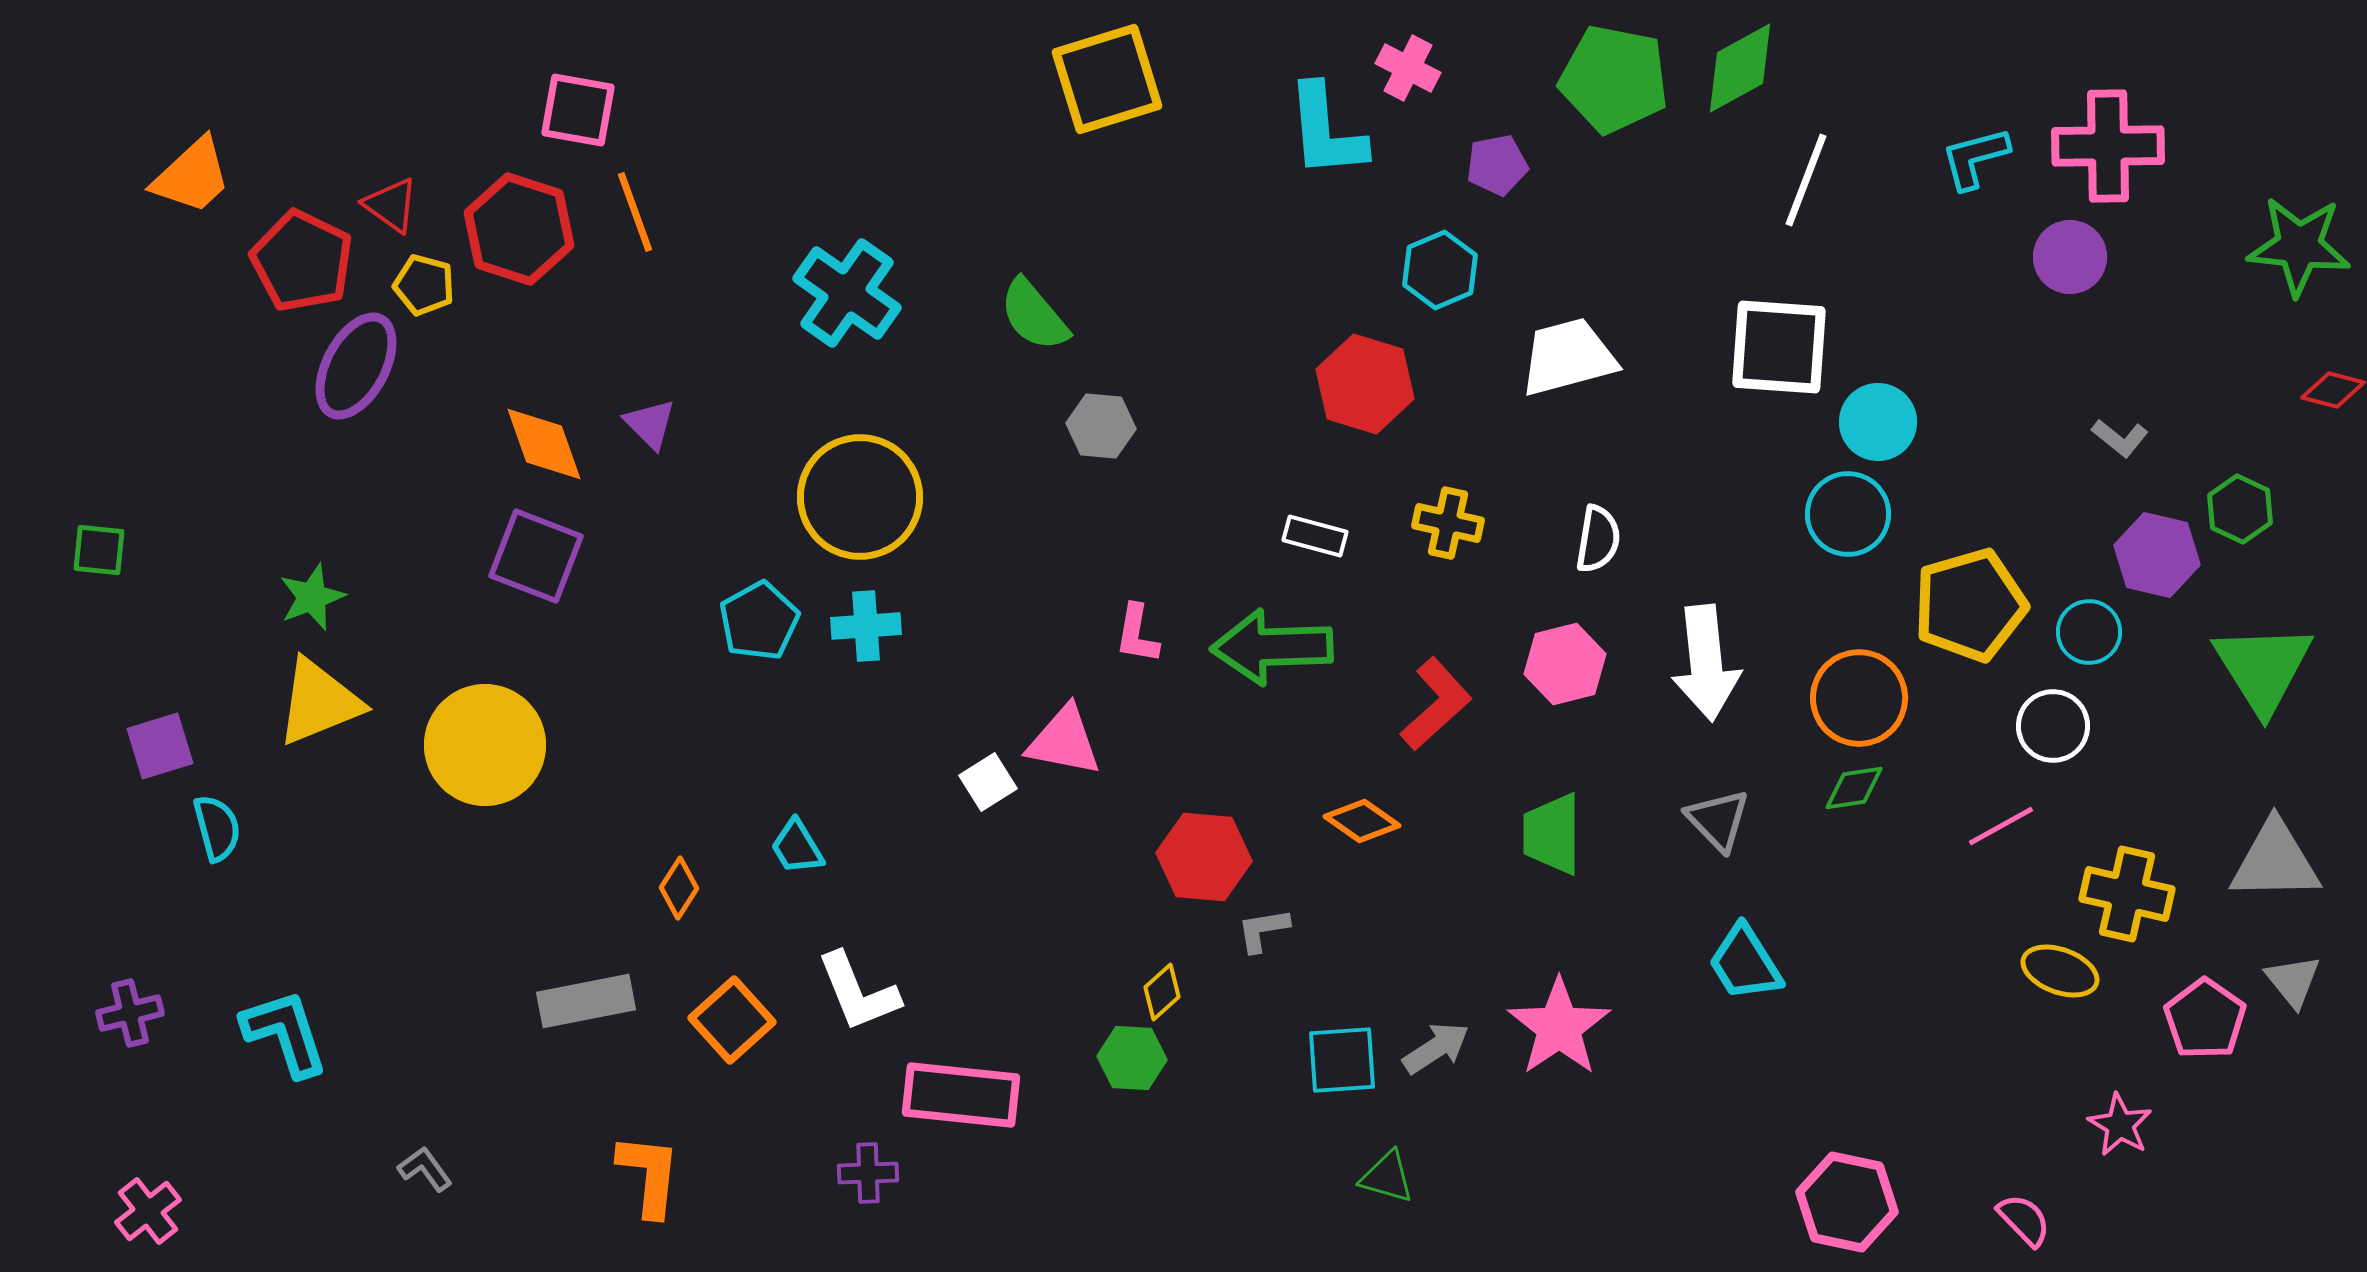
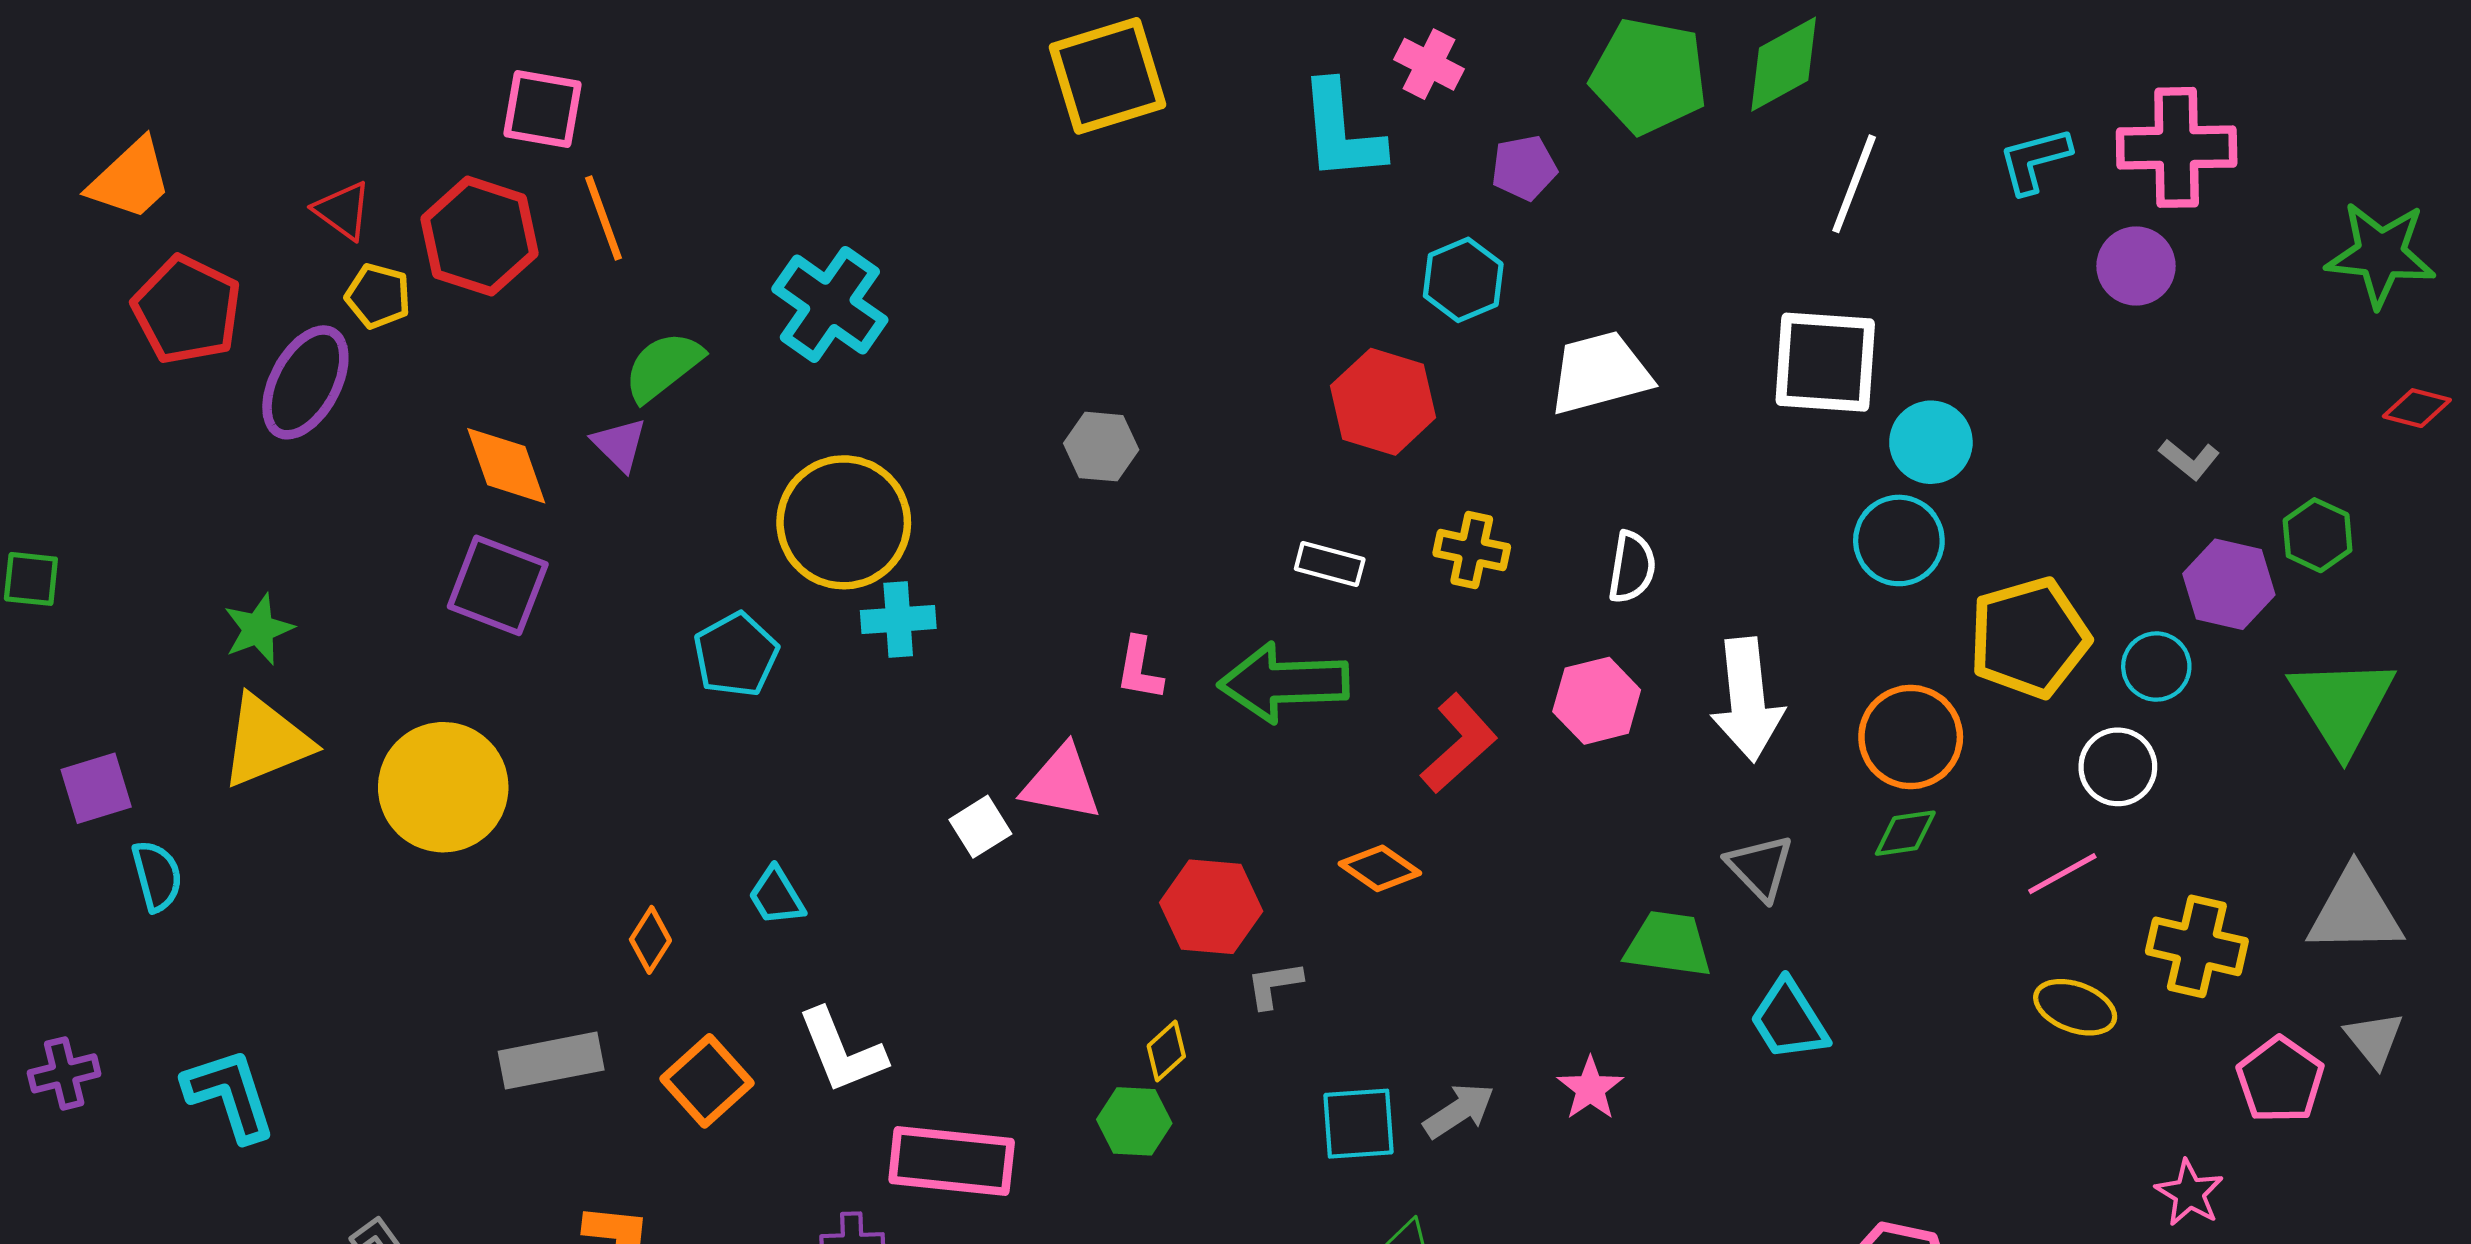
red pentagon: (302, 261) -> (187, 310), moved
green semicircle: (1034, 315) -> (663, 366), moved, turned 92
cyan cross: (866, 626) -> (898, 620), moved
green trapezoid: (1552, 834) -> (1668, 944), moved, turned 98
yellow ellipse: (2060, 971) -> (2075, 1007), moved
pink star: (1559, 1027) -> (1590, 1088), size x0.6

